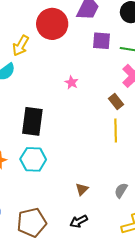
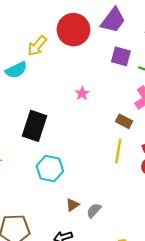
brown rectangle: (116, 101) -> (124, 121), turned -35
cyan hexagon: (33, 159) -> (50, 169), moved
gray semicircle: (121, 190) -> (94, 211), moved

